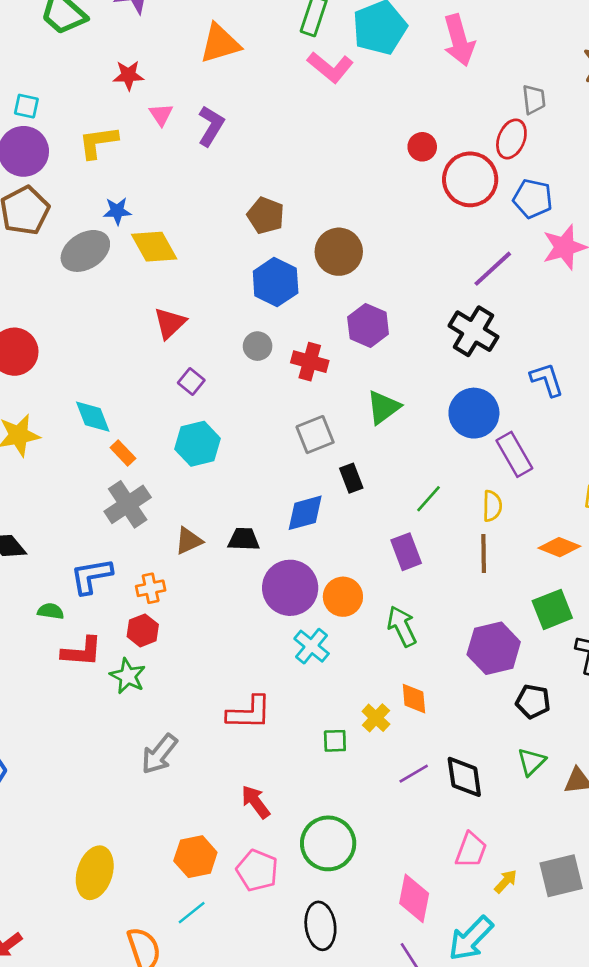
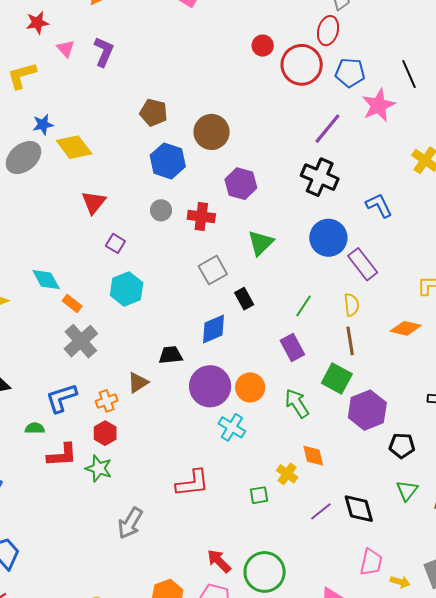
brown triangle: (189, 541) -> (138, 383), moved
green square: (552, 609) -> (337, 379), moved, turned -32
red arrow: (256, 802) -> (219, 561), moved
yellow arrow: (506, 881) -> (400, 582), turned 72

